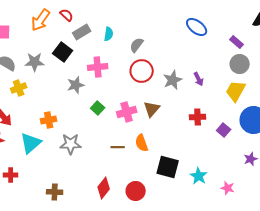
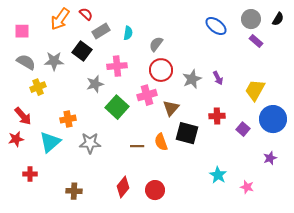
gray circle: (240, 64) -> (251, 19), moved
green square: (98, 108) -> (117, 107), size x1.6
pink cross: (127, 112) -> (147, 95), moved
black square: (168, 167) -> (187, 133), moved

